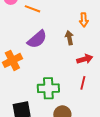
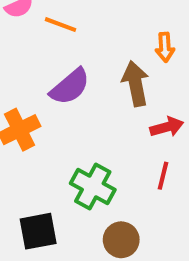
brown arrow: (69, 38) -> (136, 84), size x1.5
green cross: (48, 88) -> (93, 186), turned 30

